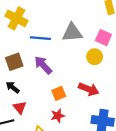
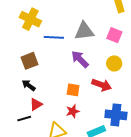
yellow circle: (95, 57) -> (114, 63), moved
purple arrow: (43, 65) -> (80, 59), moved
orange square: (59, 93) -> (73, 90), turned 32
red triangle: (20, 107) -> (36, 104), turned 40

